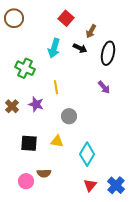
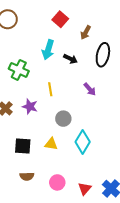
black arrow: (80, 48) -> (70, 59), moved
purple arrow: (104, 87) -> (90, 89), moved
cyan diamond: (87, 154) -> (83, 142), moved
brown semicircle: (44, 173) -> (27, 176), moved
pink circle: (26, 181) -> (57, 182), moved

